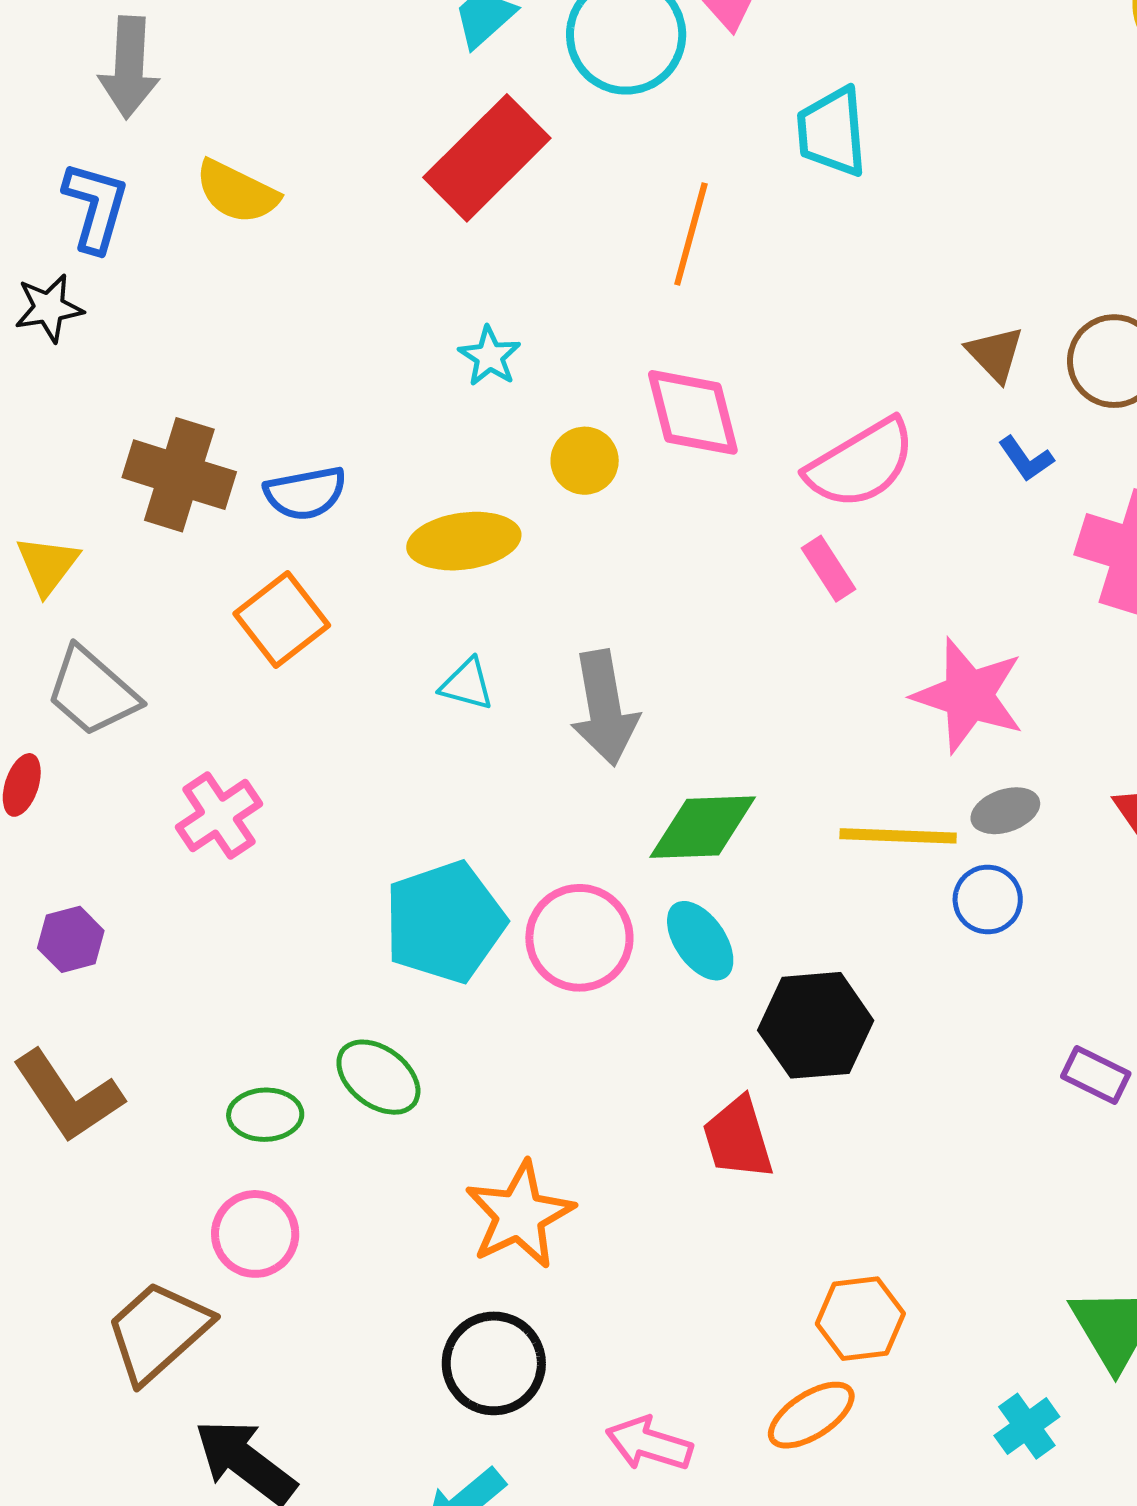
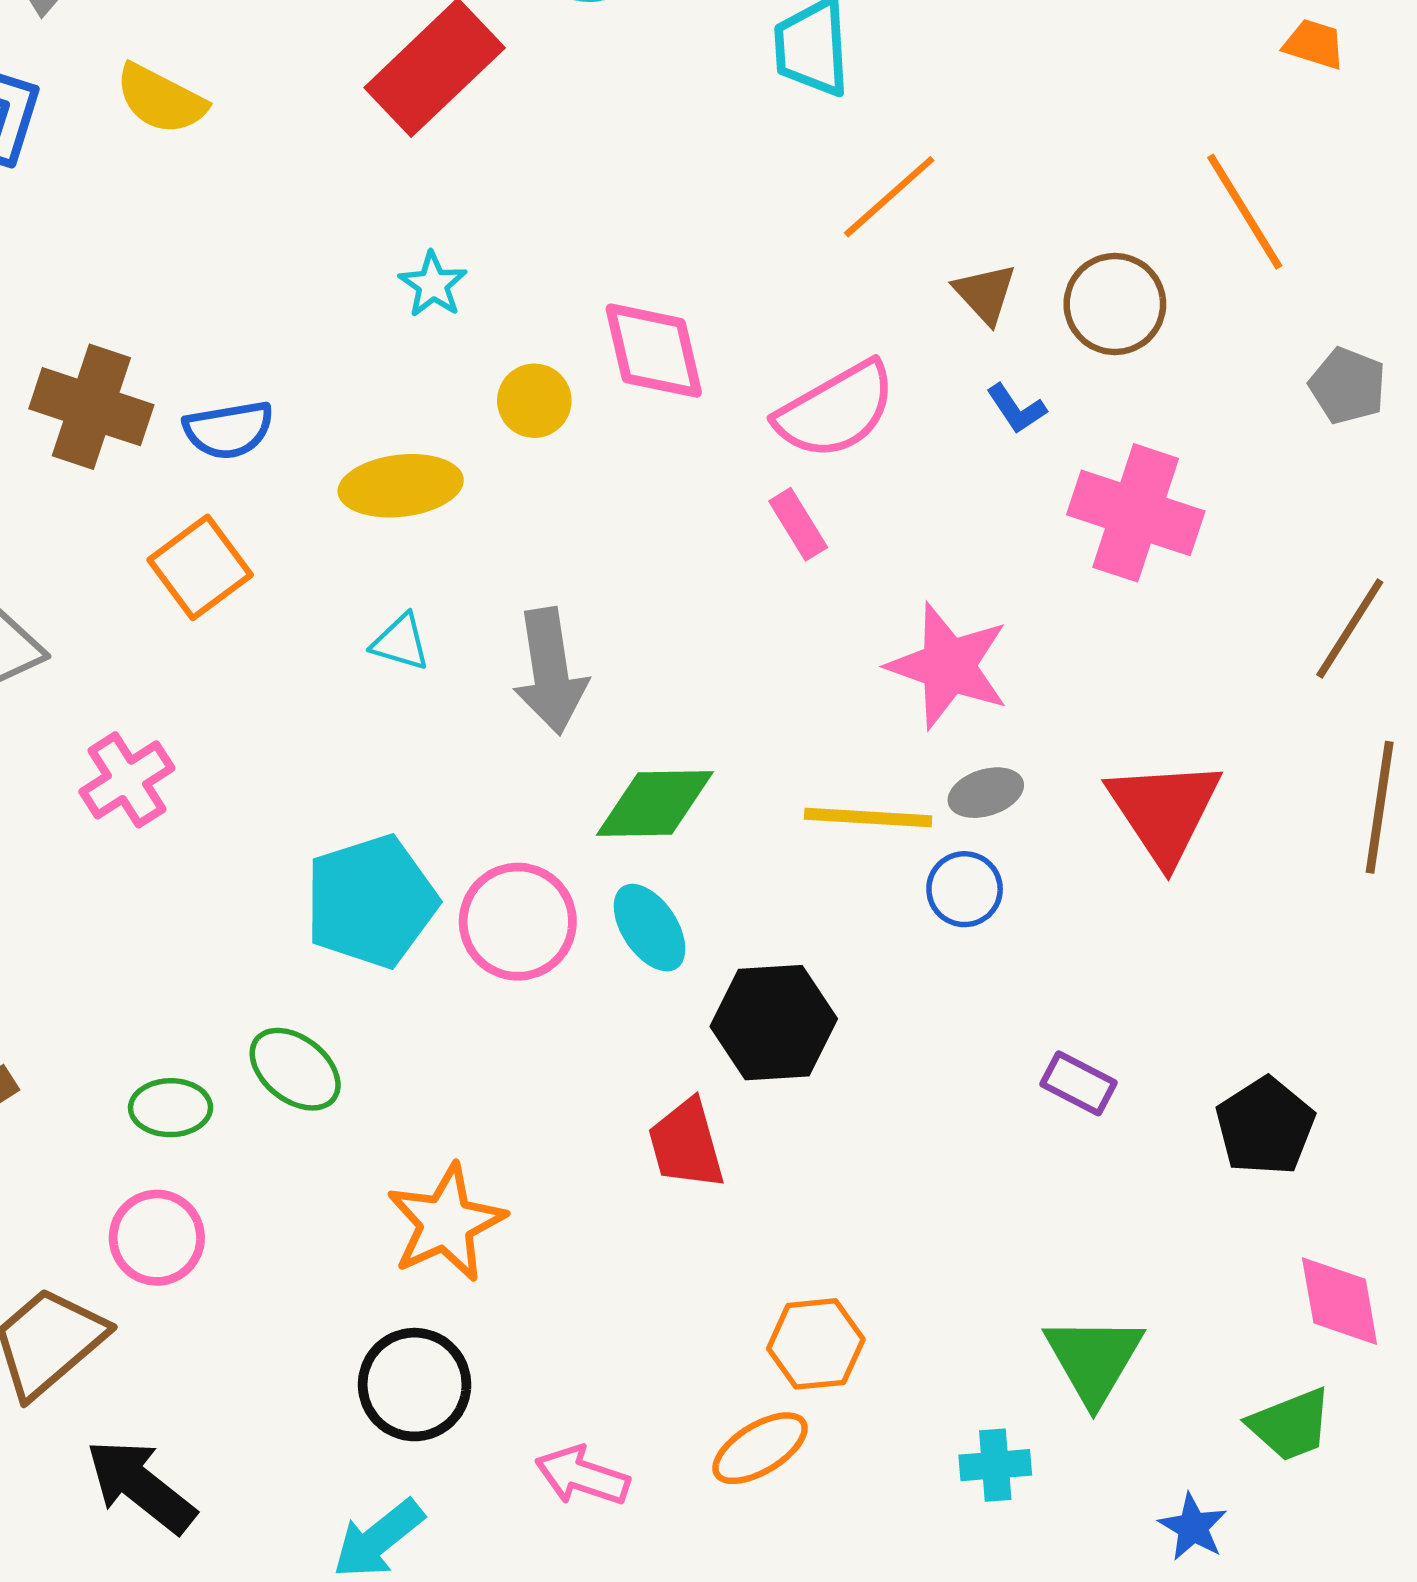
orange line: (691, 234) -> (889, 197), moved, turned 32
cyan cross: (1027, 1426) -> (995, 1465), turned 30

